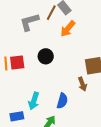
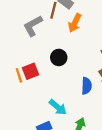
cyan arrow: (34, 101) -> (58, 107), turned -54
blue semicircle: (62, 101) -> (87, 86), moved

